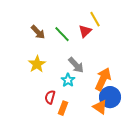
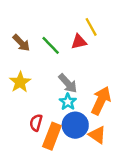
red triangle: (85, 31) -> (79, 42), turned 32
cyan star: (68, 80) -> (68, 102), moved
blue circle: (110, 97) -> (75, 125), moved
orange rectangle: (63, 108) -> (52, 136), size x1.5

